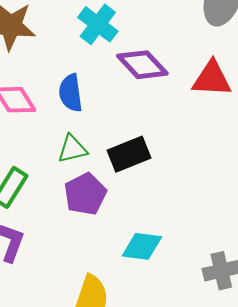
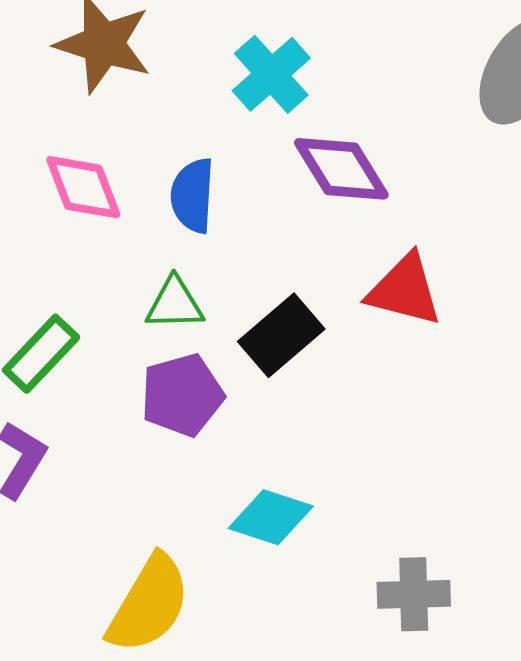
red triangle: (212, 79) -> (405, 290), moved
black rectangle: (129, 154) -> (281, 335), turned -30

